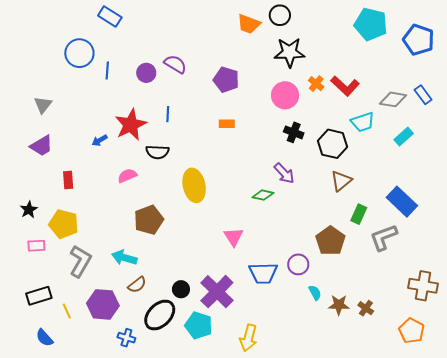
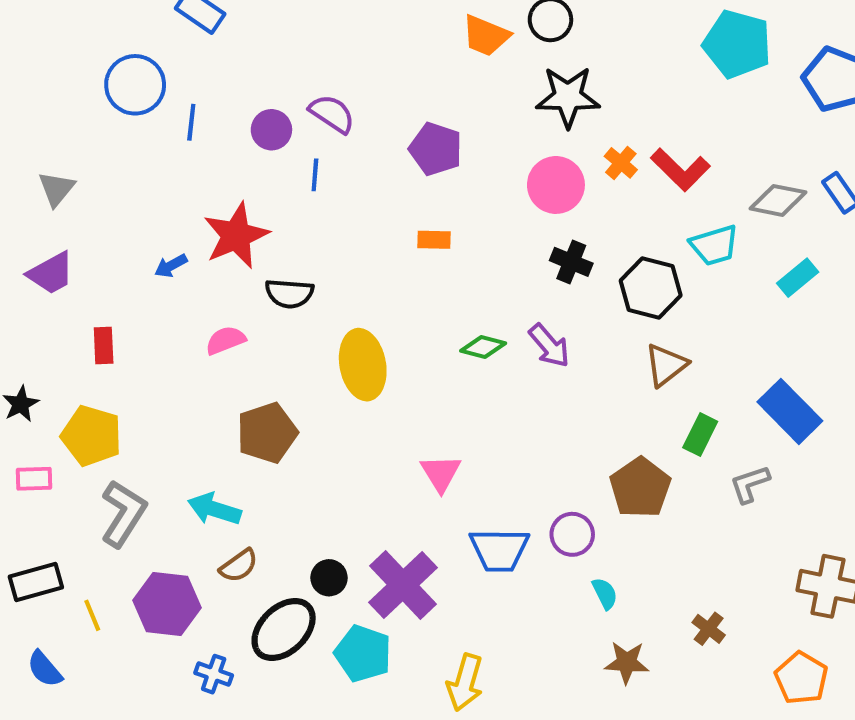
blue line: (168, 114) -> (315, 175), moved
green diamond: (263, 195) -> (483, 347), moved
gray L-shape: (384, 237) -> (750, 484), size x0.7
brown star: (339, 305) -> (627, 662), moved

